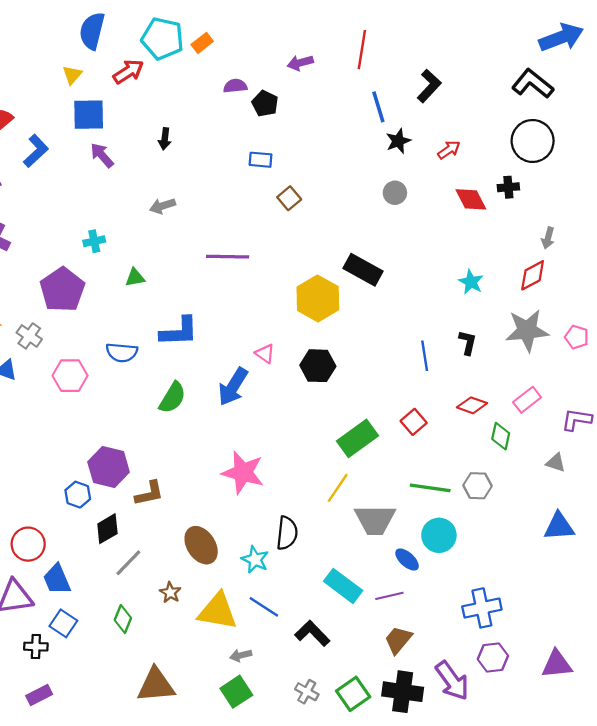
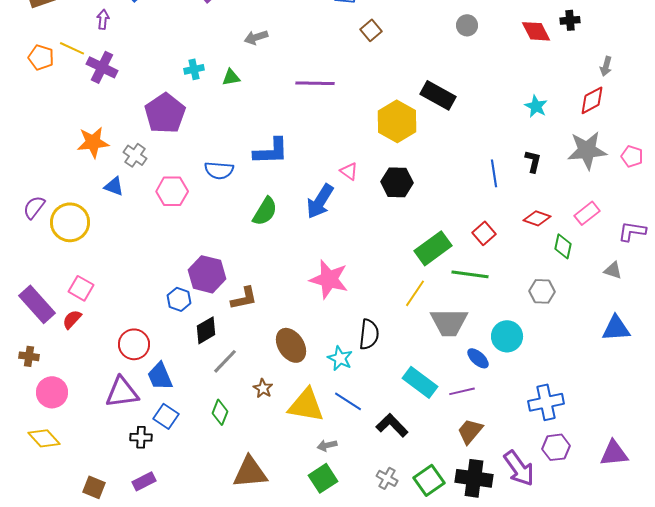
green triangle: (135, 278) -> (231, 77), moved
green line: (430, 488) -> (470, 274), moved

